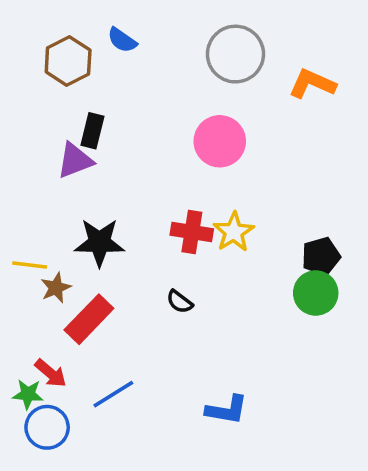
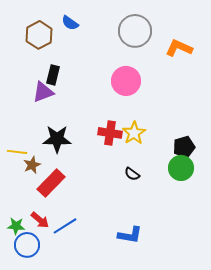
black semicircle: (180, 302) -> (132, 174), moved
red arrow: (51, 373) -> (40, 220), moved

